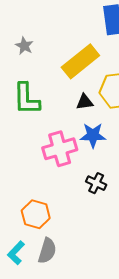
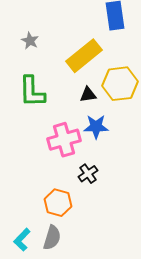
black cross: (96, 183) -> (88, 174), moved, turned 30
orange hexagon: (36, 214) -> (58, 203), moved

